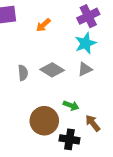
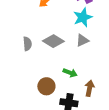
brown circle: (44, 121) -> (46, 86), size x0.7
brown arrow: (93, 123) -> (89, 88), turned 49

